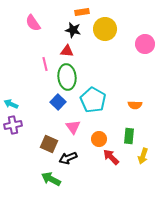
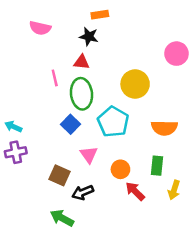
pink semicircle: (33, 23) -> (40, 28), turned -42
yellow circle: (105, 29) -> (135, 84), moved
orange semicircle: (135, 105) -> (164, 128), size x1.5

